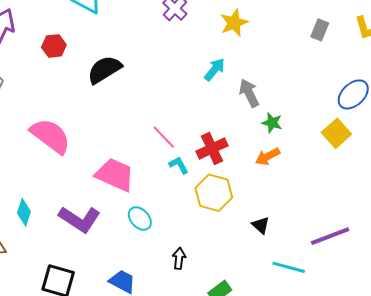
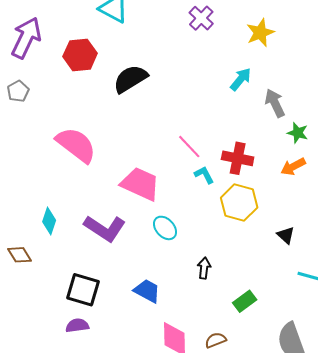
red hexagon: (54, 46) -> (80, 55), size x1.4
red cross: (212, 148) -> (238, 158), turned 36

